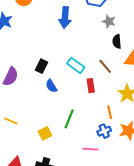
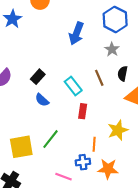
gray star: (109, 21) -> (112, 49), moved
brown line: (105, 66) -> (99, 78), moved
blue semicircle: (51, 86) -> (42, 100), turned -32
yellow square: (45, 133) -> (21, 147), size x1.6

